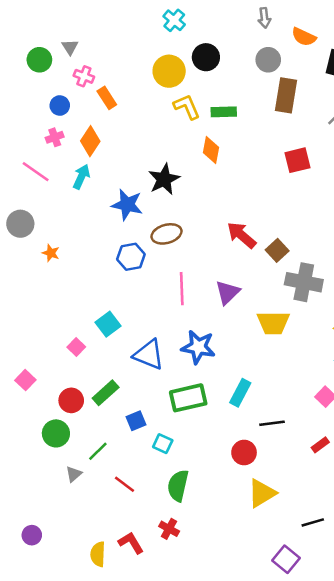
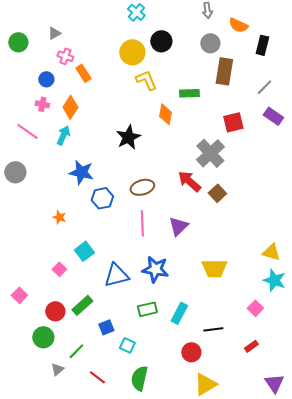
gray triangle: (70, 47) -> (54, 33), turned 32
green circle: (39, 60) -> (18, 42), moved
green rectangle: (224, 112) -> (189, 93), moved
pink cross: (55, 137) -> (42, 104), turned 32
blue star: (127, 205) -> (81, 172), moved
brown ellipse: (167, 234) -> (142, 187), moved
orange star: (51, 253) -> (59, 217), moved
gray cross: (304, 282) -> (210, 153), moved, turned 36
yellow trapezoid: (273, 323) -> (214, 268), moved
blue triangle: (149, 355) -> (116, 275), turned -36
cyan rectangle: (240, 393) -> (179, 313), moved
green rectangle: (188, 398) -> (147, 309), size x0.7

